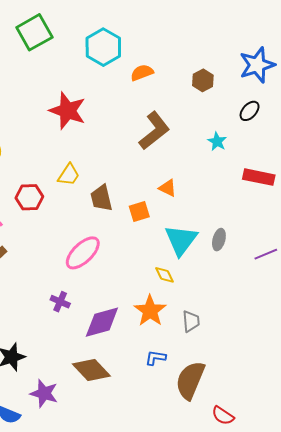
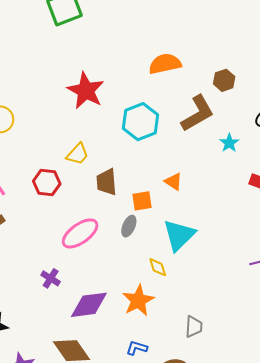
cyan hexagon: (103, 47) -> (141, 122), moved
orange semicircle: (142, 73) -> (165, 64), size x1.4
brown L-shape: (154, 131) -> (198, 114), moved
red hexagon: (29, 197) -> (47, 183), moved
gray ellipse: (219, 240) -> (129, 226), moved
gray trapezoid: (191, 321) -> (194, 327), moved

